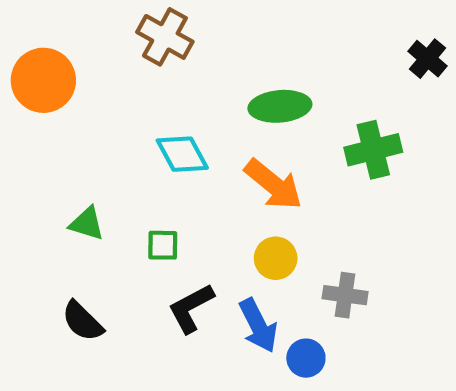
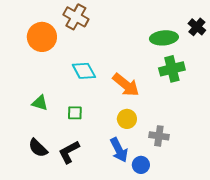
orange circle: (43, 80) -> (42, 37), moved
green ellipse: (280, 106) -> (164, 38), moved
black L-shape: (191, 308) -> (69, 152), moved

